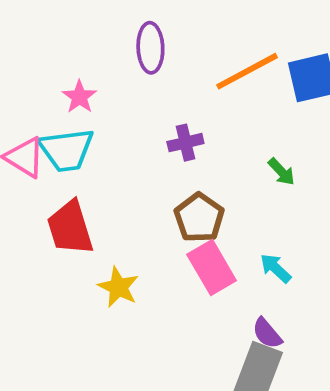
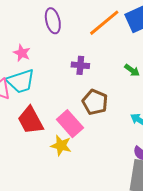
purple cross: (185, 143) -> (80, 65), turned 30
pink rectangle: (212, 268) -> (70, 124), moved

